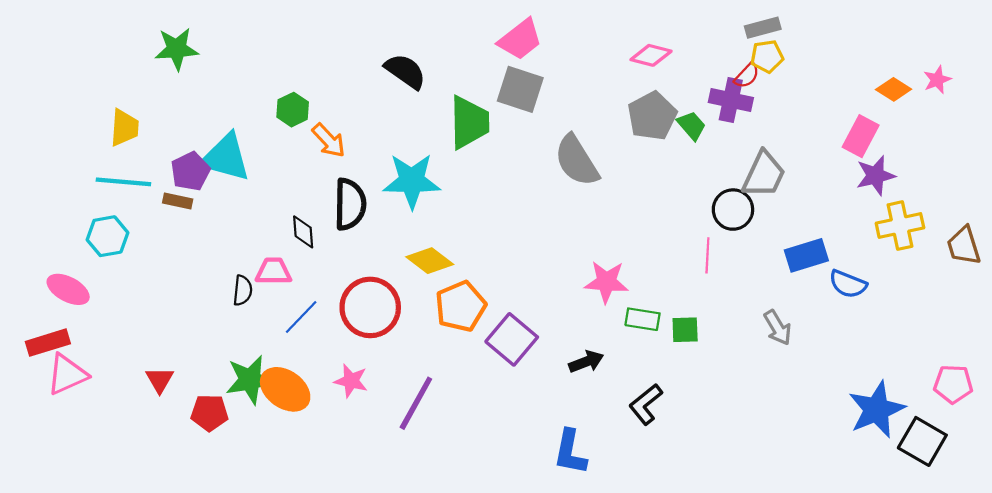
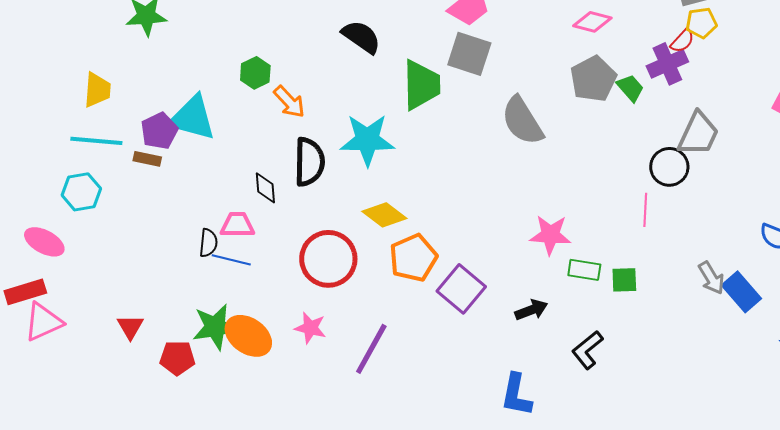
purple cross: (731, 100) -> (667, 64), turned -36
blue rectangle: (806, 255) -> (741, 292), moved, turned 66
blue line: (301, 317) -> (231, 260), moved, turned 60

